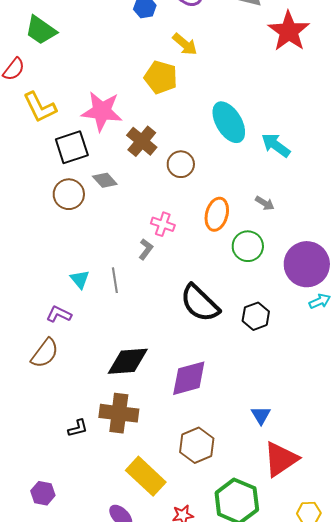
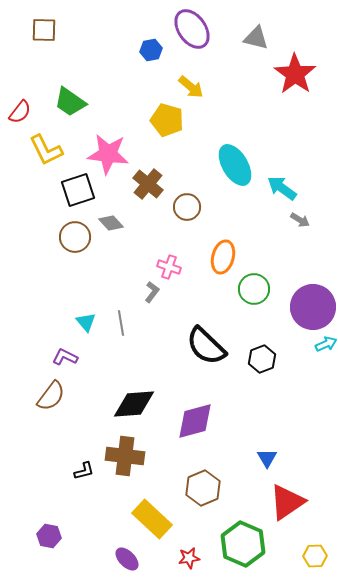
green trapezoid: (41, 30) -> (70, 102), moved
gray arrow: (265, 203) -> (300, 220), moved

